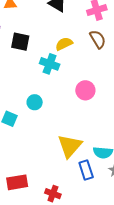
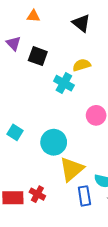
cyan circle: (35, 102) -> (54, 142), moved, size x1.6
red cross: (53, 194) -> (37, 194), moved

